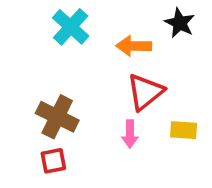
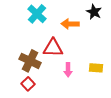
red triangle: (145, 92) -> (53, 48), moved, turned 40
red square: (53, 161) -> (28, 84), turned -32

